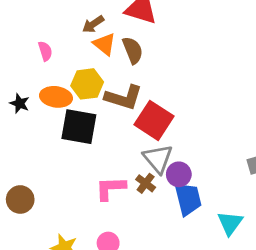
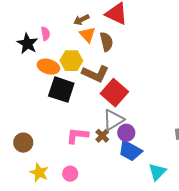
black star: (20, 103) -> (27, 44), moved, size x1.5
gray triangle: (158, 159) -> (113, 120), turned 30
brown circle: (20, 199) -> (23, 143), moved
blue trapezoid: (188, 199) -> (130, 151), turned 125

